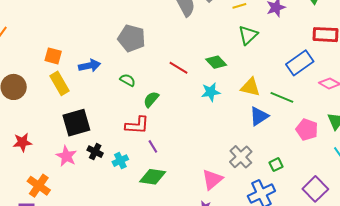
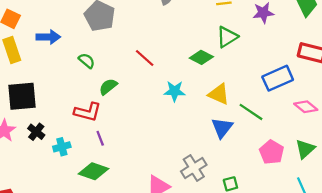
green diamond: (216, 62) -> (201, 57), moved, turned -30
blue triangle: (259, 116) -> (222, 128), turned -30

